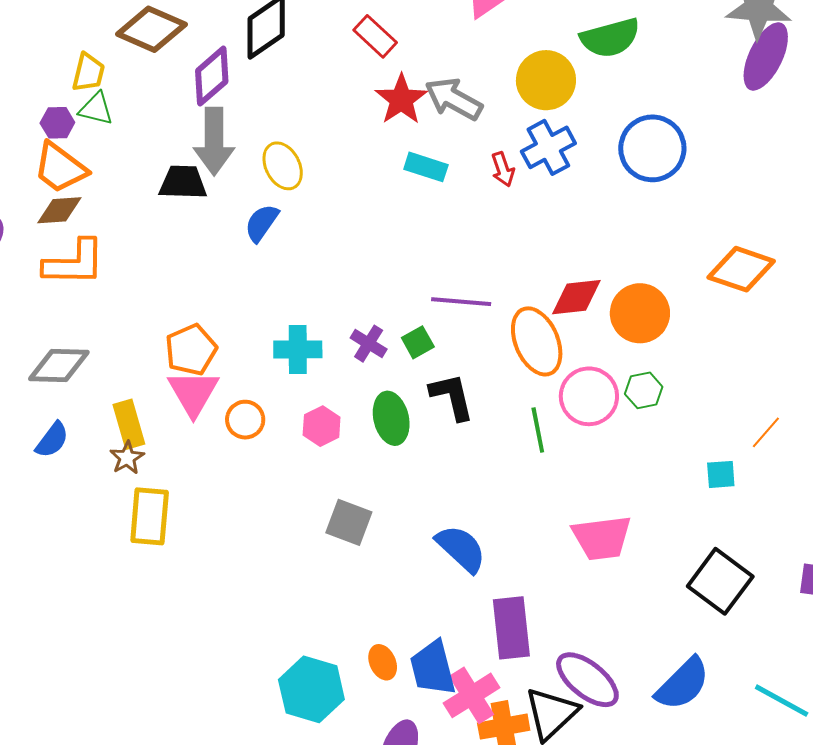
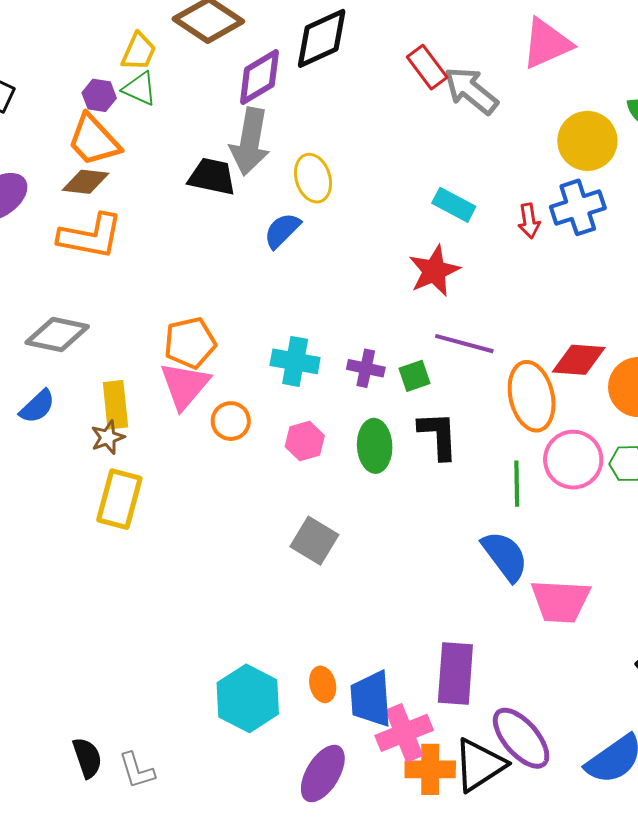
red star: (401, 99) -> (434, 271), moved
gray arrow: (454, 99) -> (471, 91), moved
purple cross: (369, 344) -> (366, 368), turned -30
blue semicircle: (461, 549) -> (505, 556), moved

